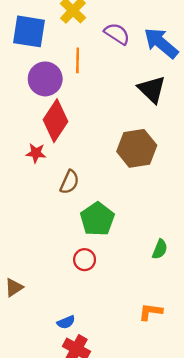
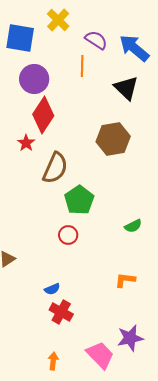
orange line: (78, 60) -> (82, 66), moved
red star: (36, 153) -> (26, 143), turned 30
brown semicircle: (70, 182) -> (55, 168), size x1.5
green semicircle: (160, 249) -> (133, 226), turned 42

